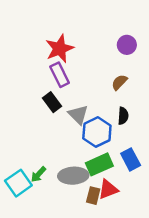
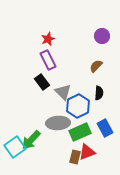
red star: (60, 49) -> (48, 39), size x0.6
green arrow: (38, 174) -> (31, 140), size x1.5
gray ellipse: (73, 176) -> (58, 123), moved

